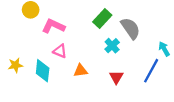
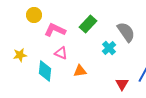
green rectangle: (102, 19) -> (88, 24), moved
yellow star: (15, 65) -> (20, 55), moved
red triangle: (116, 77) -> (122, 84), moved

